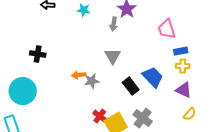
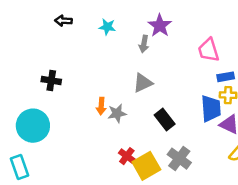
gray triangle: (113, 56) -> (143, 83), turned 36
orange arrow: (79, 75) -> (101, 106), turned -80
blue trapezoid: (153, 77) -> (211, 109), moved, turned 40

